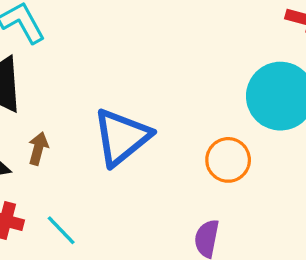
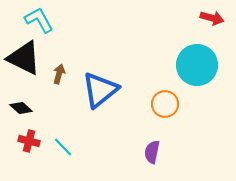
brown arrow: (38, 148) -> (59, 74), moved

